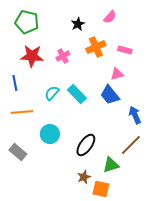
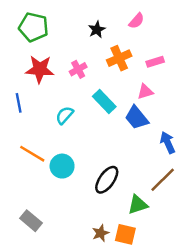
pink rectangle: (125, 50) -> (155, 62), turned -32
cyan rectangle: (77, 94) -> (104, 102), moved
orange line: (22, 112) -> (32, 154), moved, turned 35
gray rectangle: (18, 152) -> (31, 221), moved
brown star: (84, 177) -> (101, 233), moved

